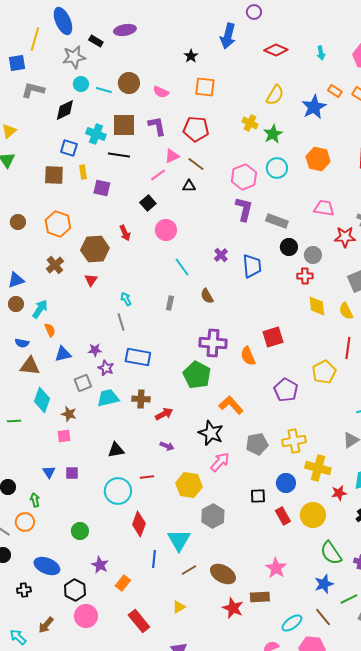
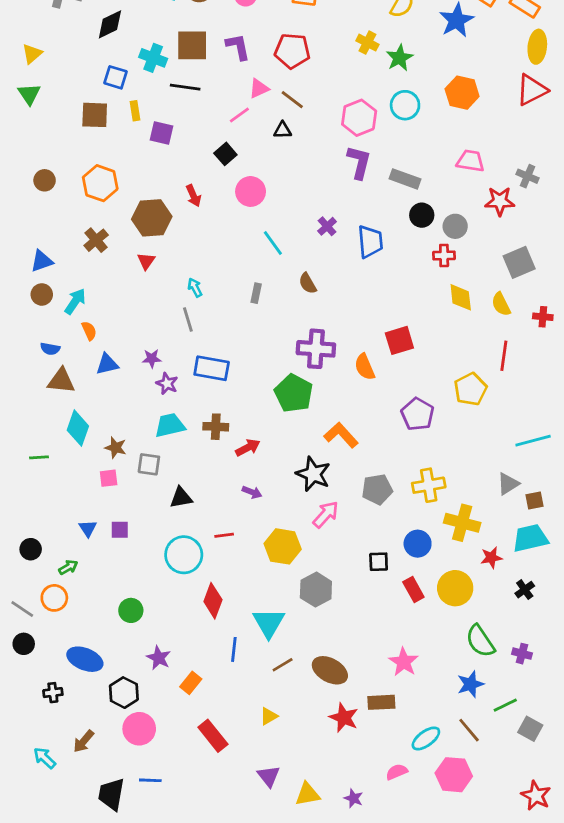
gray square: (83, 383) -> (149, 464), moved, turned 30
green arrow: (35, 500) -> (68, 567), turned 72

